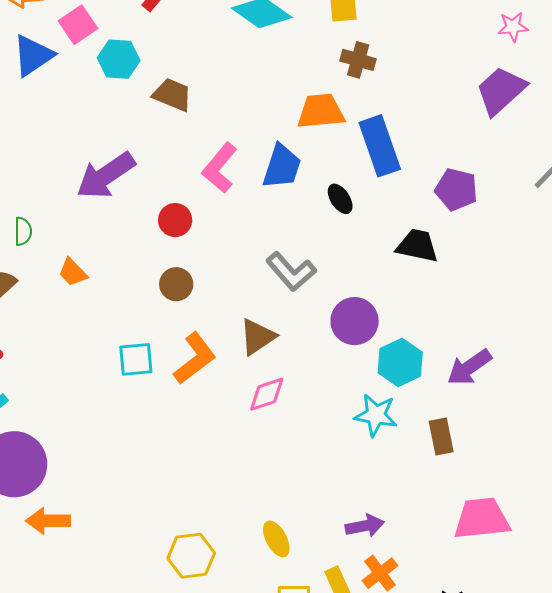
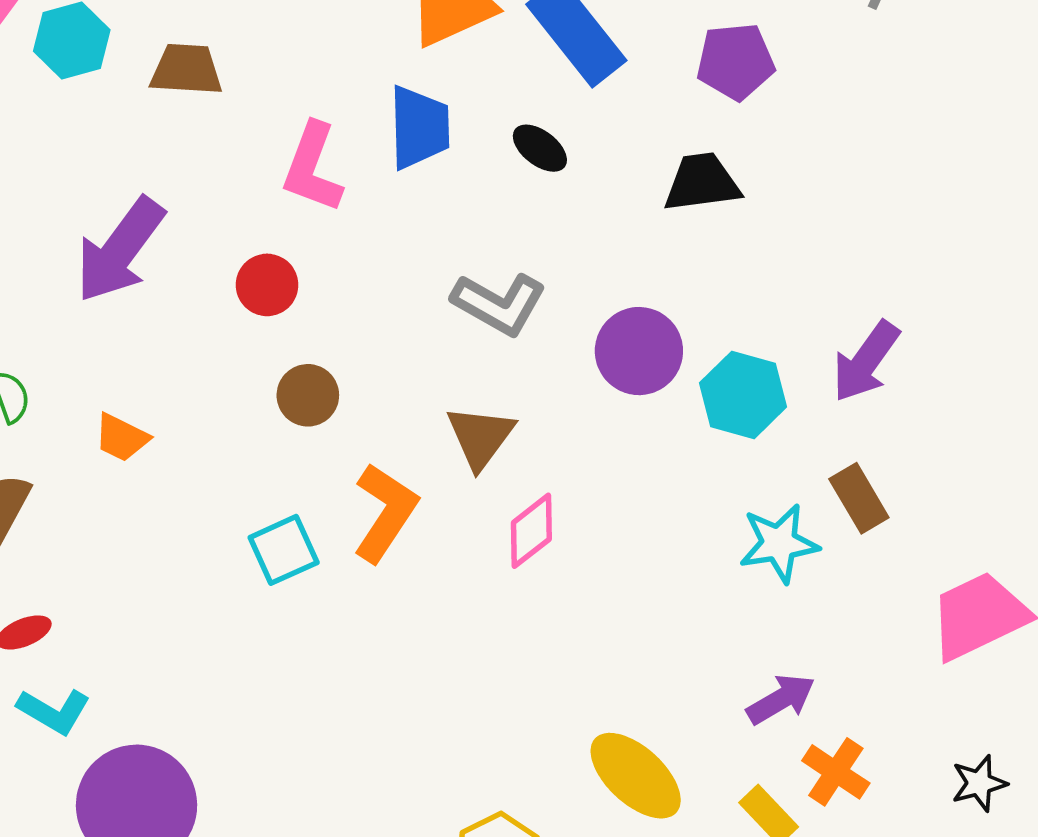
cyan star: (376, 415) -> (779, 543), moved
yellow ellipse: (276, 539) -> (636, 776), size x1.5

